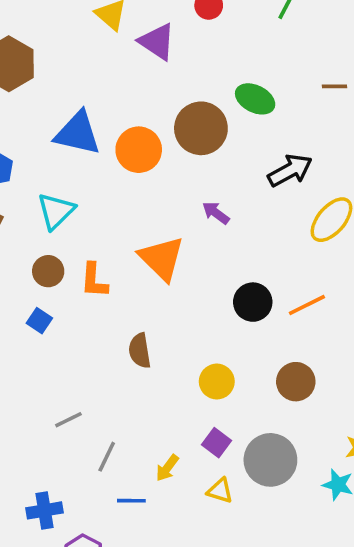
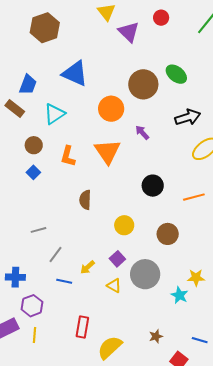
orange circle: (139, 150) -> (111, 109), moved
brown circle: (48, 271) -> (34, 145), moved
orange line: (307, 305) -> (194, 197), moved

